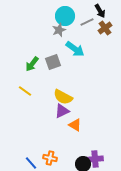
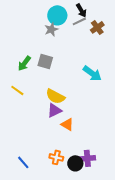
black arrow: (100, 11) -> (81, 10), moved
cyan arrow: (75, 49) -> (92, 73), moved
gray square: (53, 62) -> (45, 61), turned 35
orange cross: (50, 158) -> (56, 157), moved

